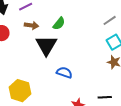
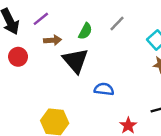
gray line: (110, 20) -> (117, 23), moved

